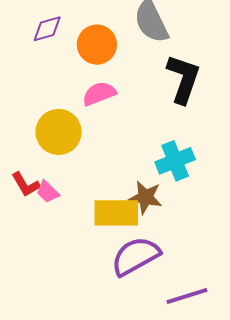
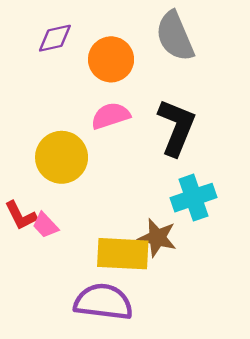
black L-shape: (183, 79) -> (177, 127), moved
purple semicircle: (136, 256) -> (103, 302), moved, turned 33

